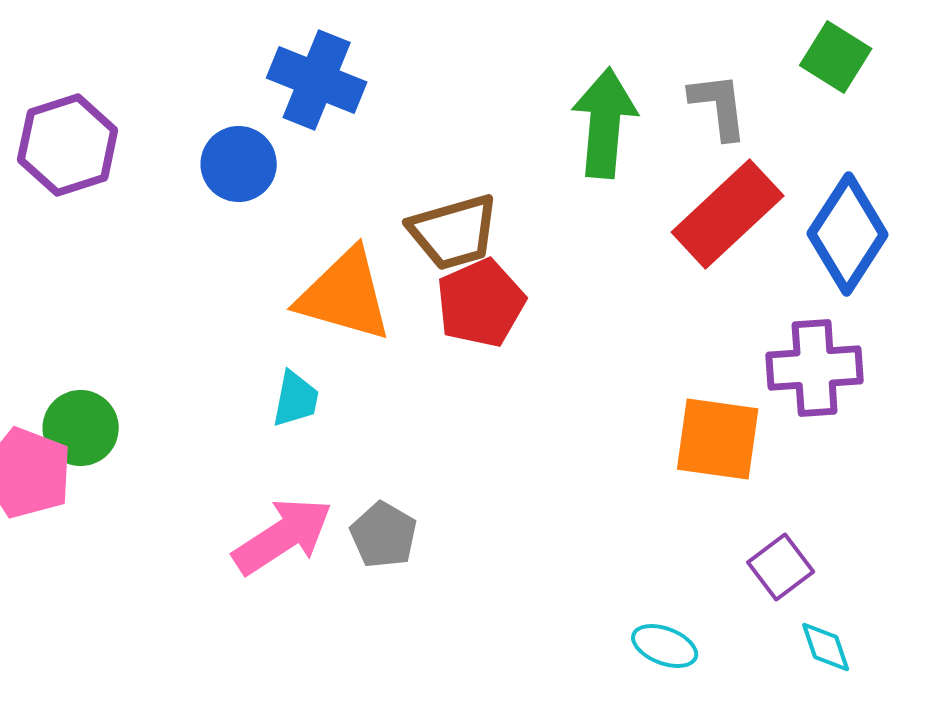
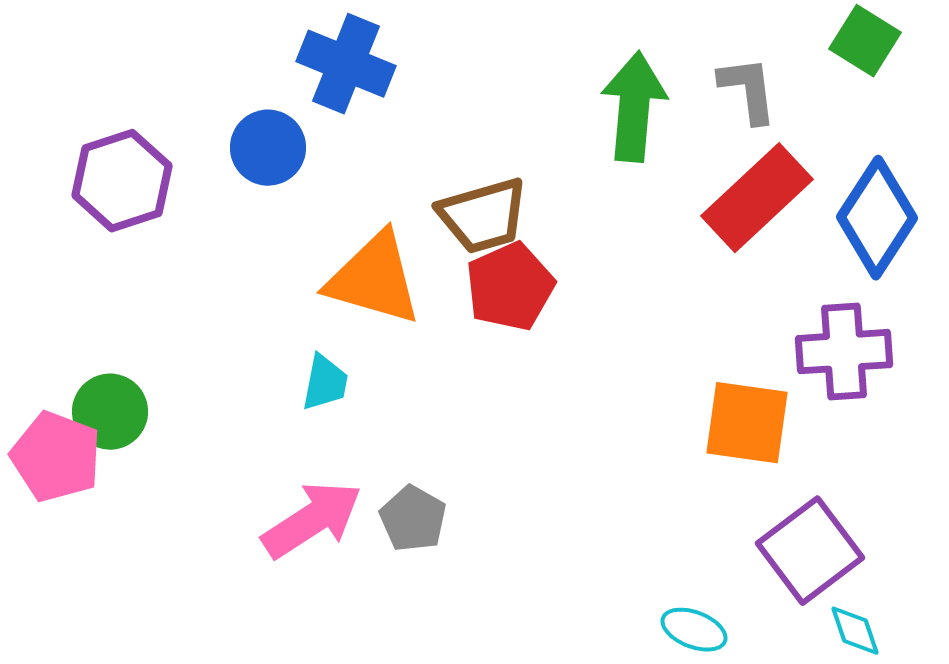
purple hexagon: (68, 145) -> (122, 181), moved
purple square: (781, 567) -> (810, 551), size x1.6

